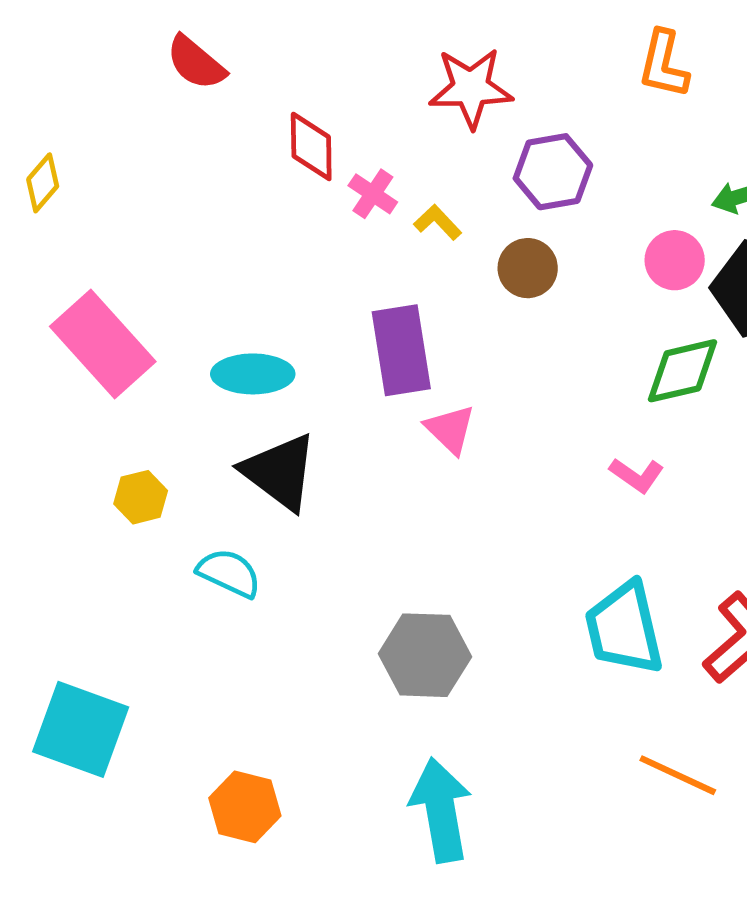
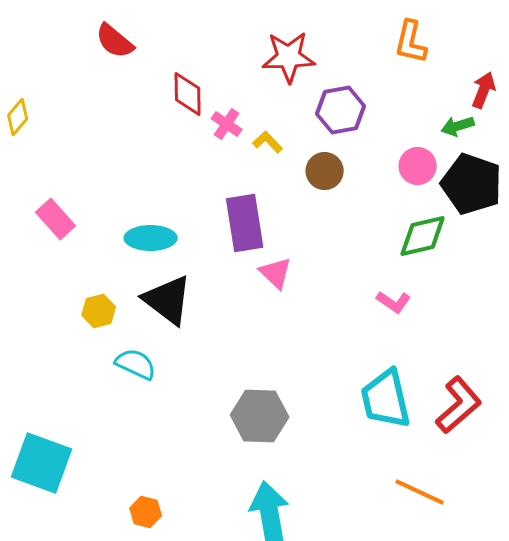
pink rectangle: (103, 344) -> (56, 219), size x0.6
yellow hexagon: (141, 497) -> (99, 311), moved
orange hexagon: (245, 807) -> (146, 512), size x0.7

